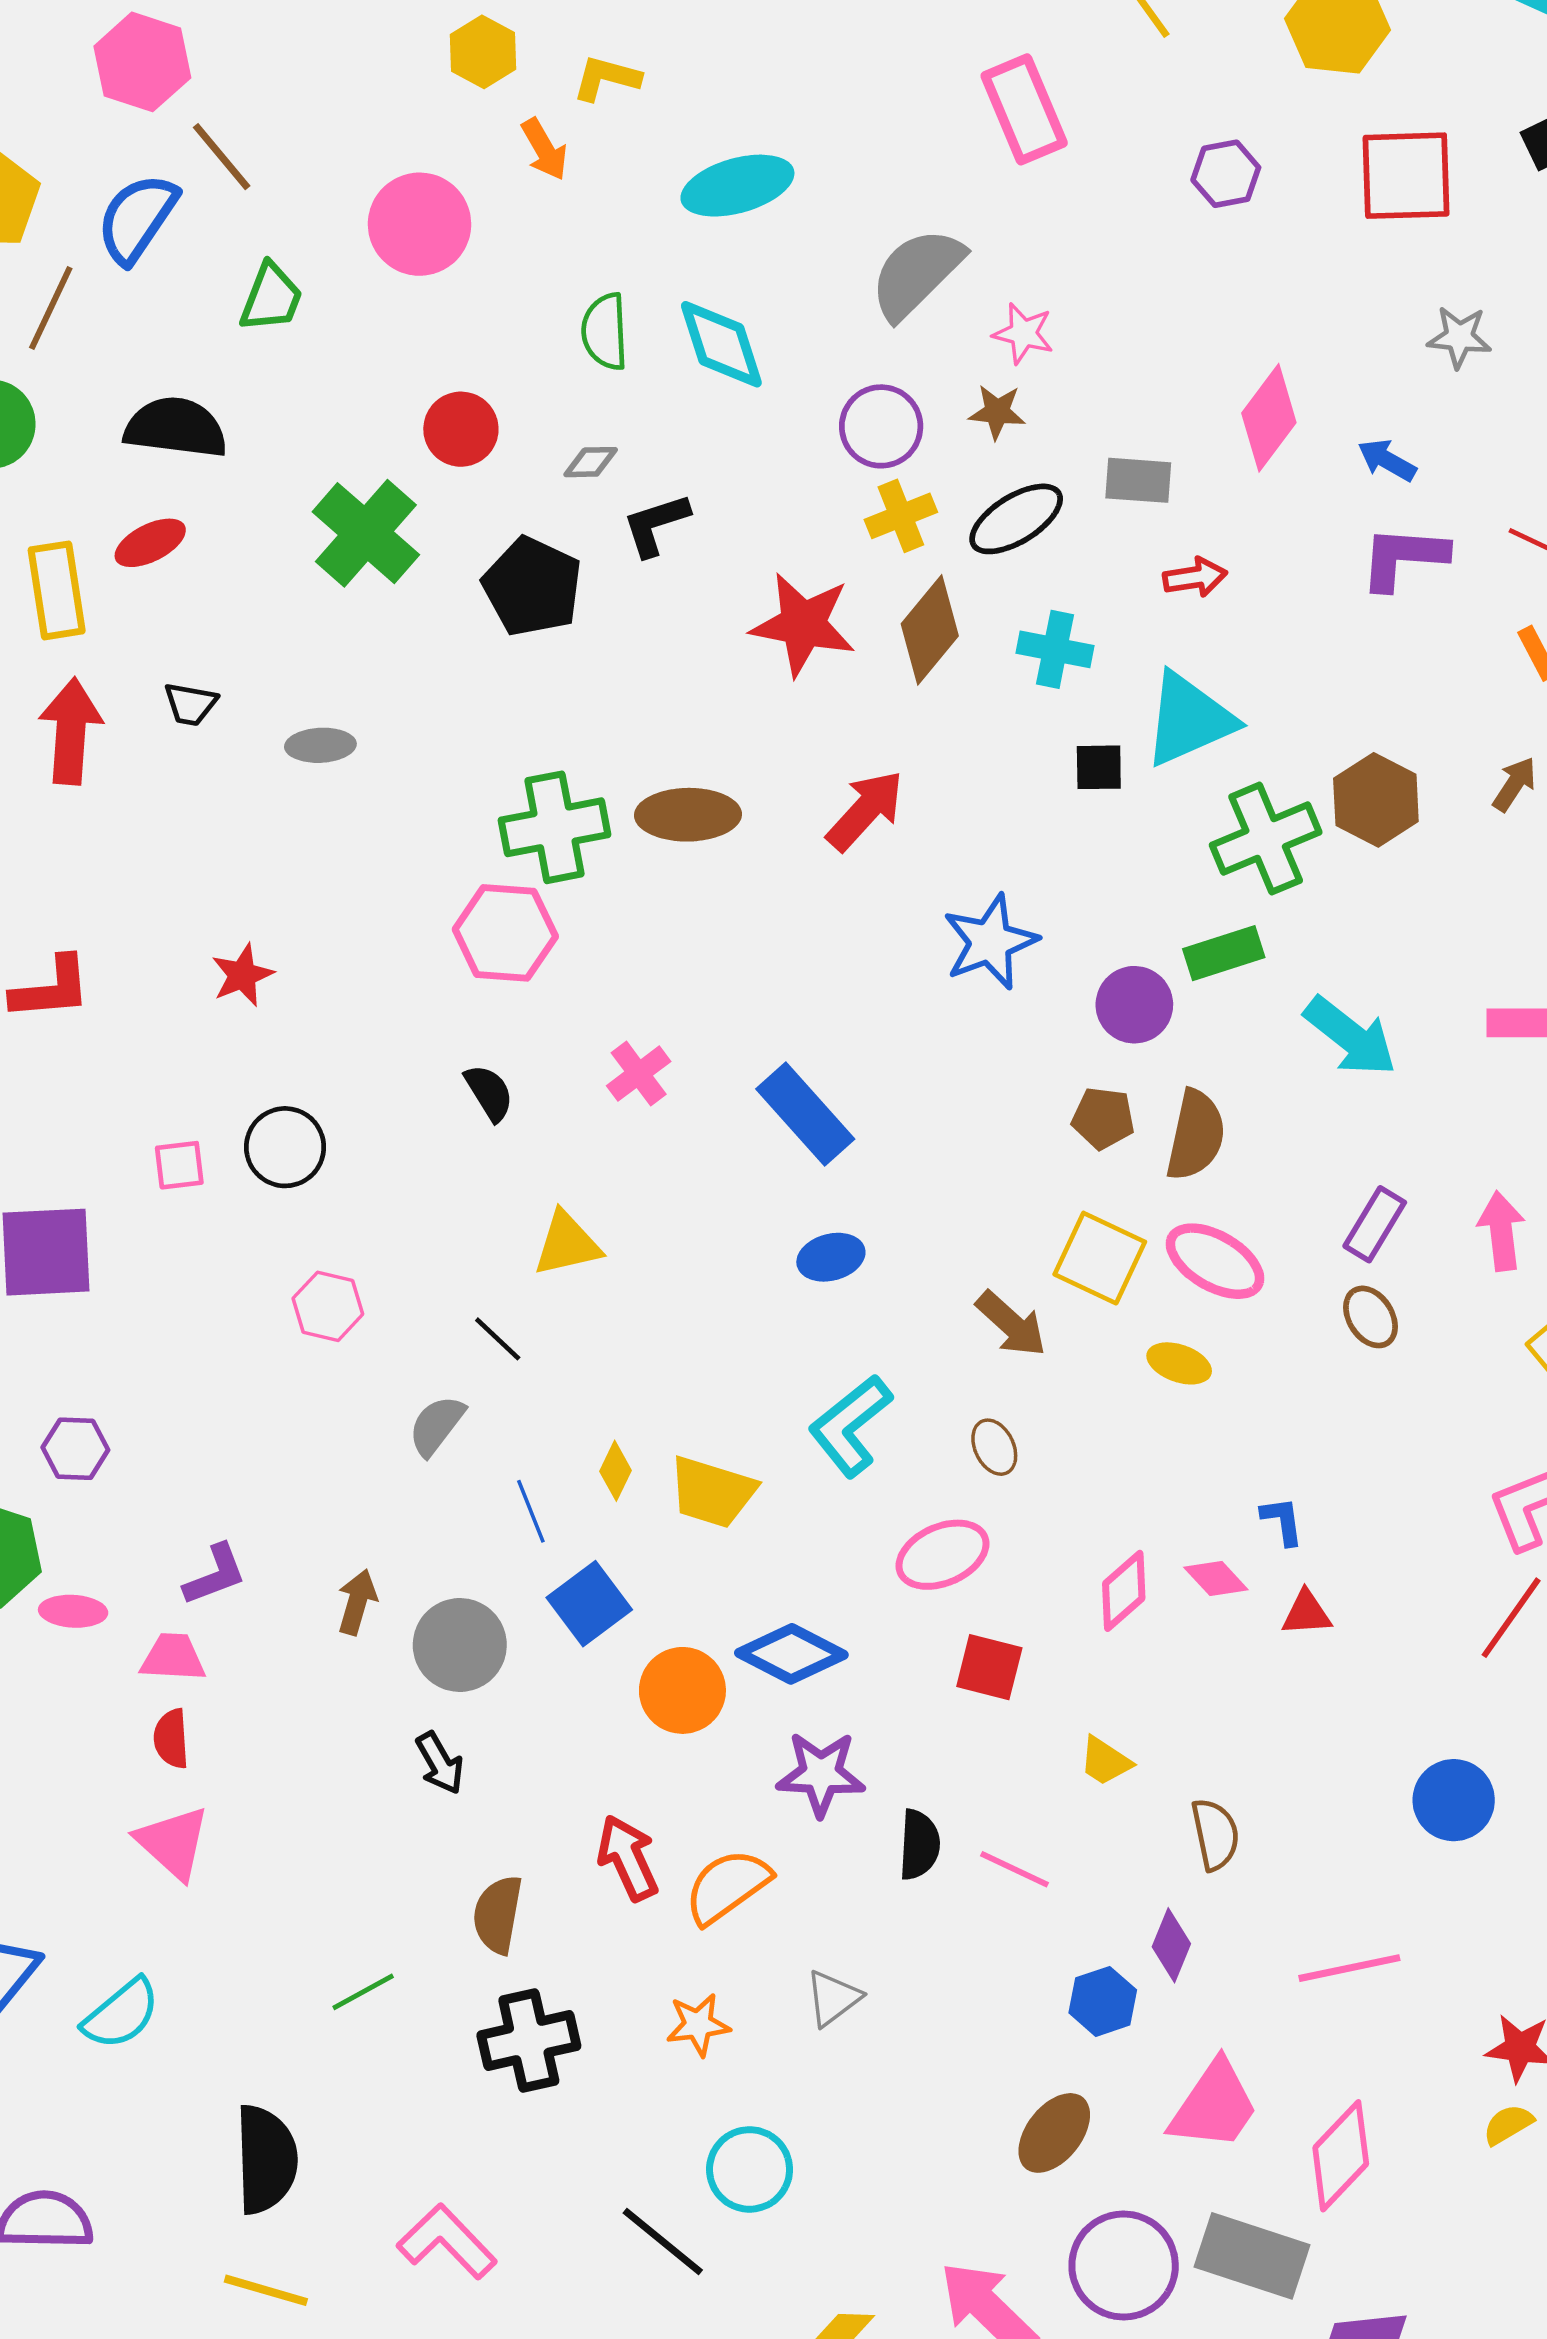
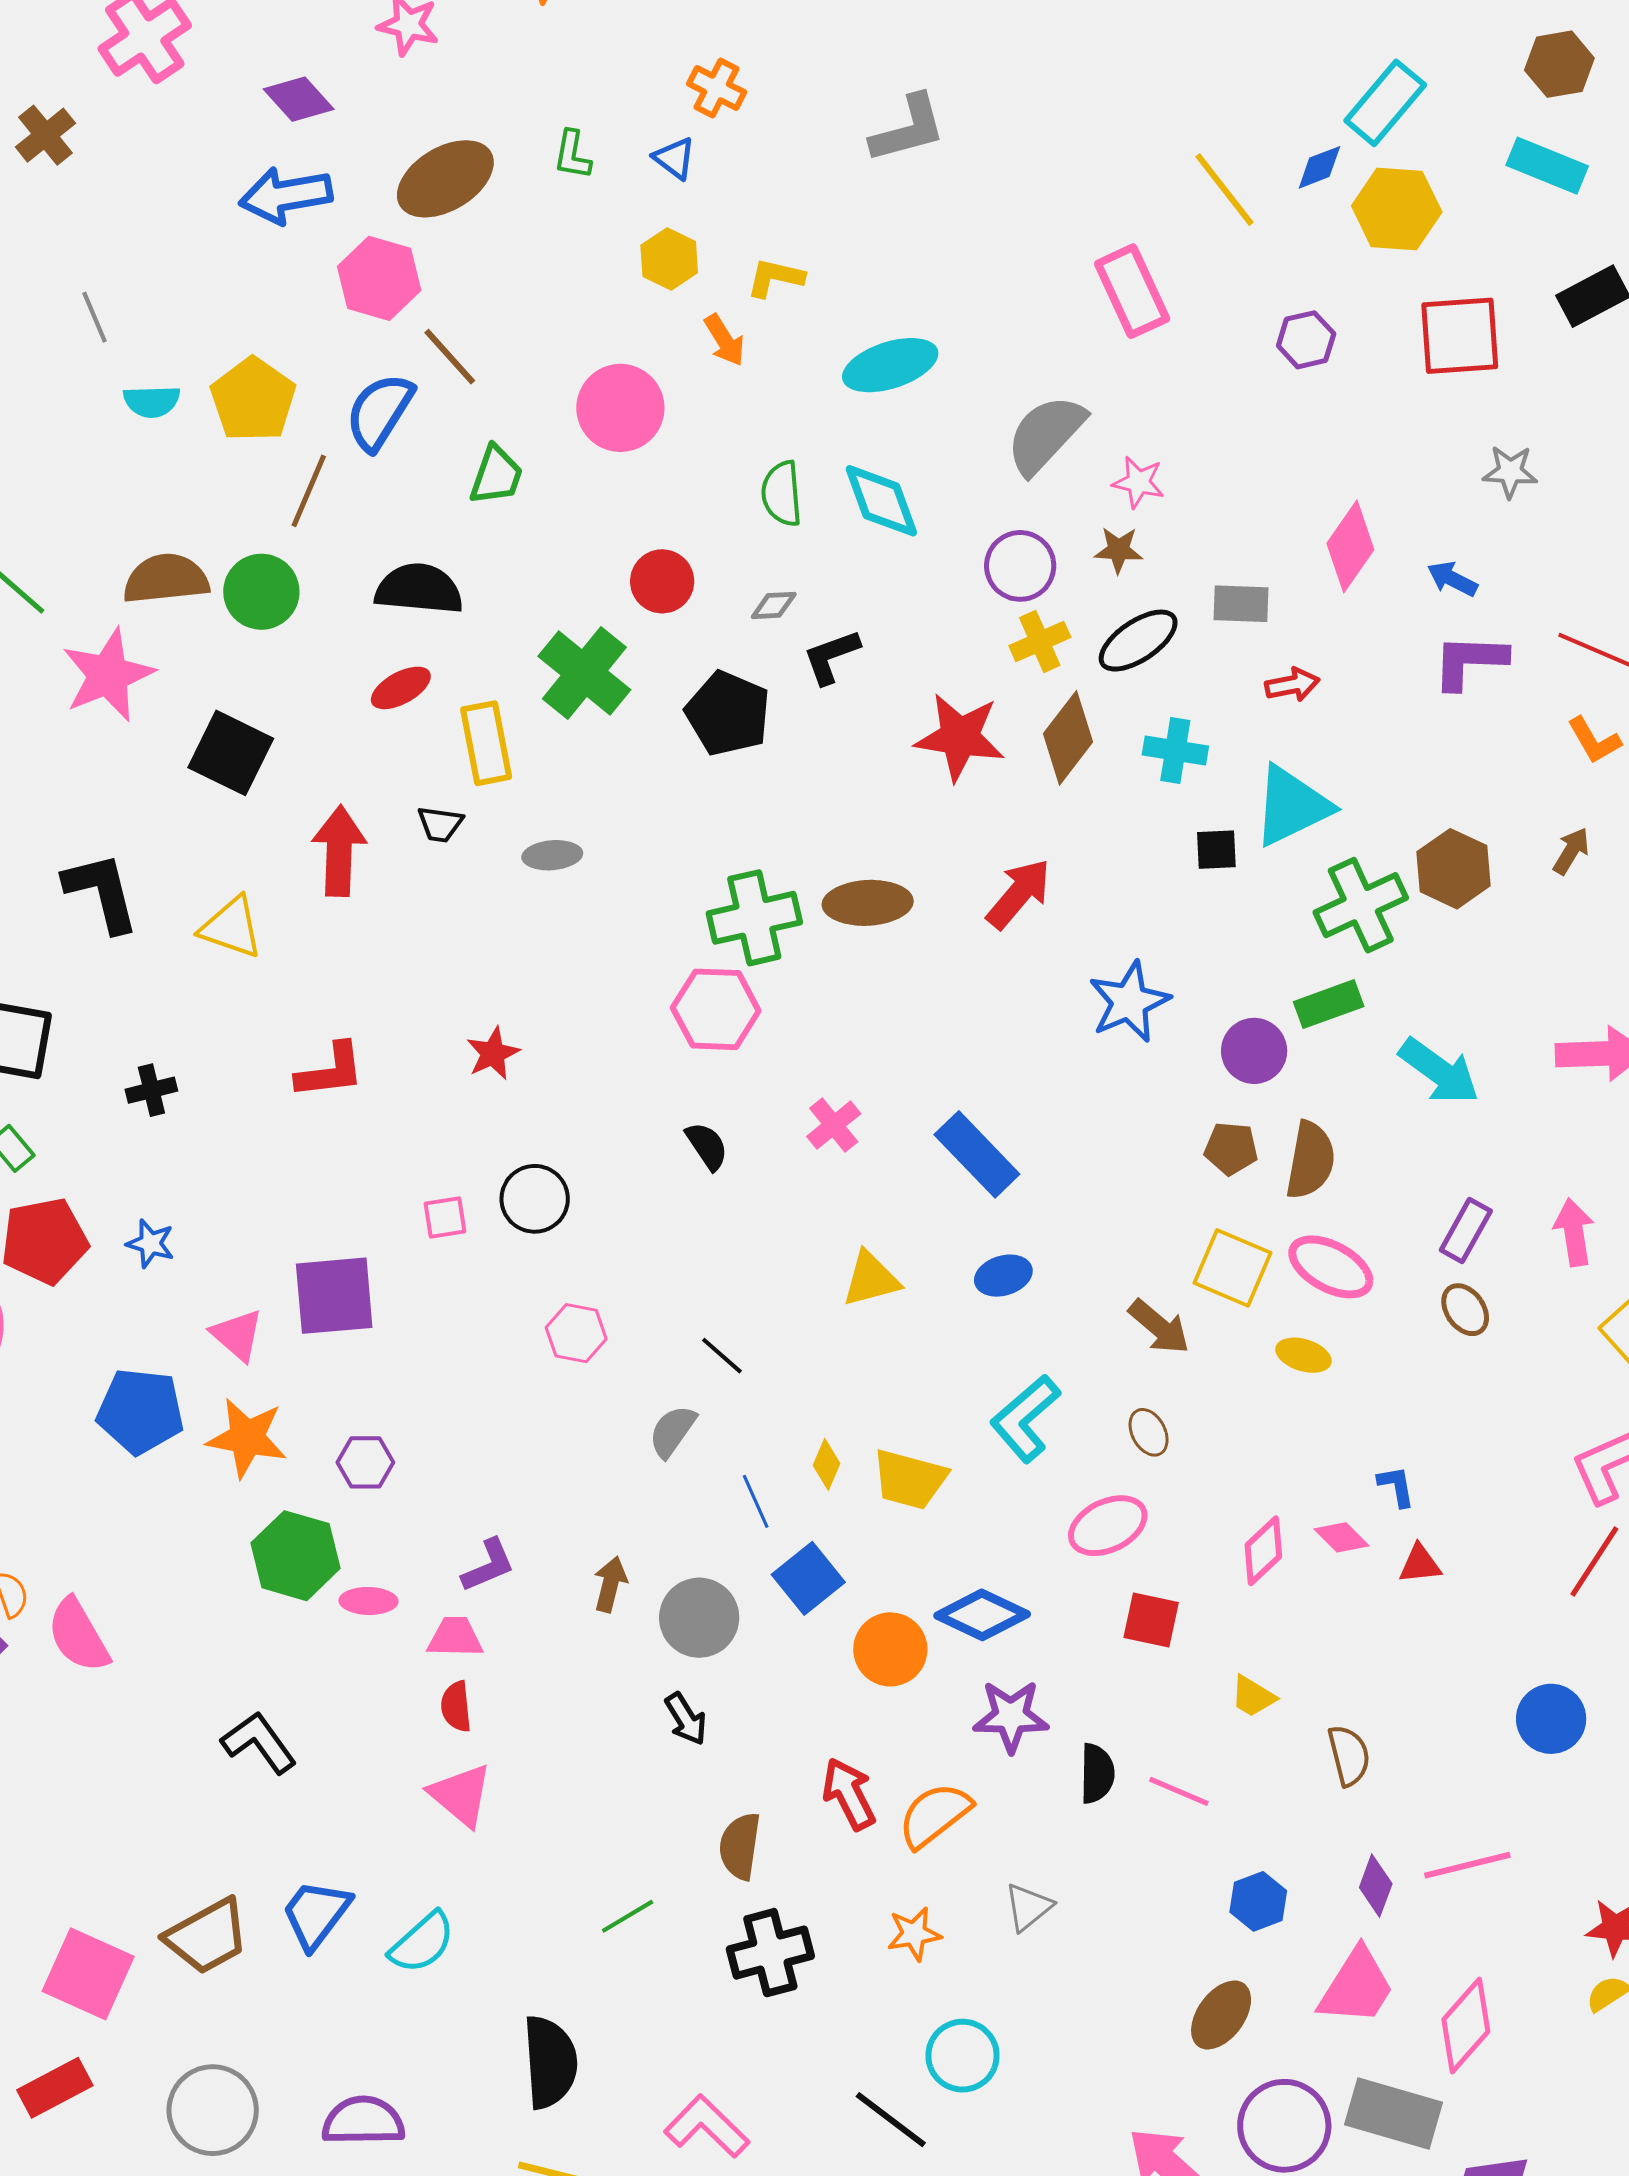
yellow rectangle: (57, 590) -> (486, 743), moved
yellow triangle: (567, 1244) -> (871, 1279), moved
purple diamond: (1171, 1945) -> (1376, 1886), moved

